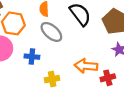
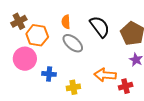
blue cross: (32, 57) -> (49, 74), moved

